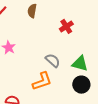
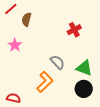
brown semicircle: (32, 11) -> (27, 19), moved
orange L-shape: (42, 81) -> (45, 82), turned -30

